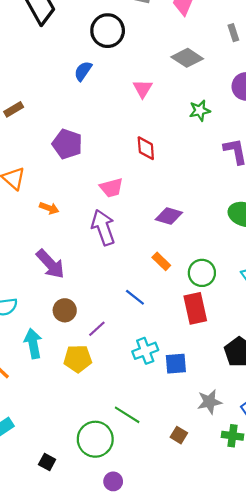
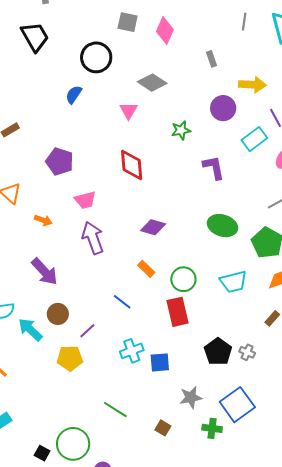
gray diamond: (187, 58) -> (152, 83), moved
red diamond: (146, 148) -> (132, 165), size x1.4
pink trapezoid: (111, 188) -> (85, 200), moved
cyan arrow: (33, 343) -> (30, 330), moved, turned -36
green circle: (95, 439) -> (73, 444), moved

